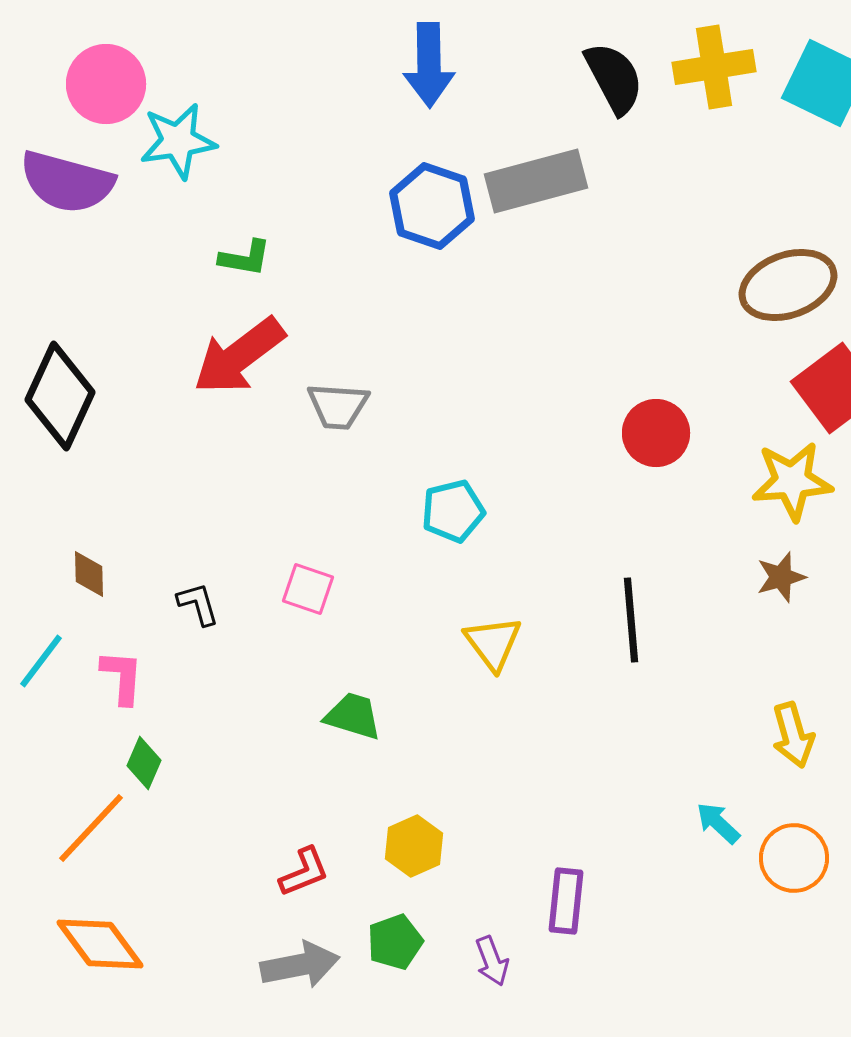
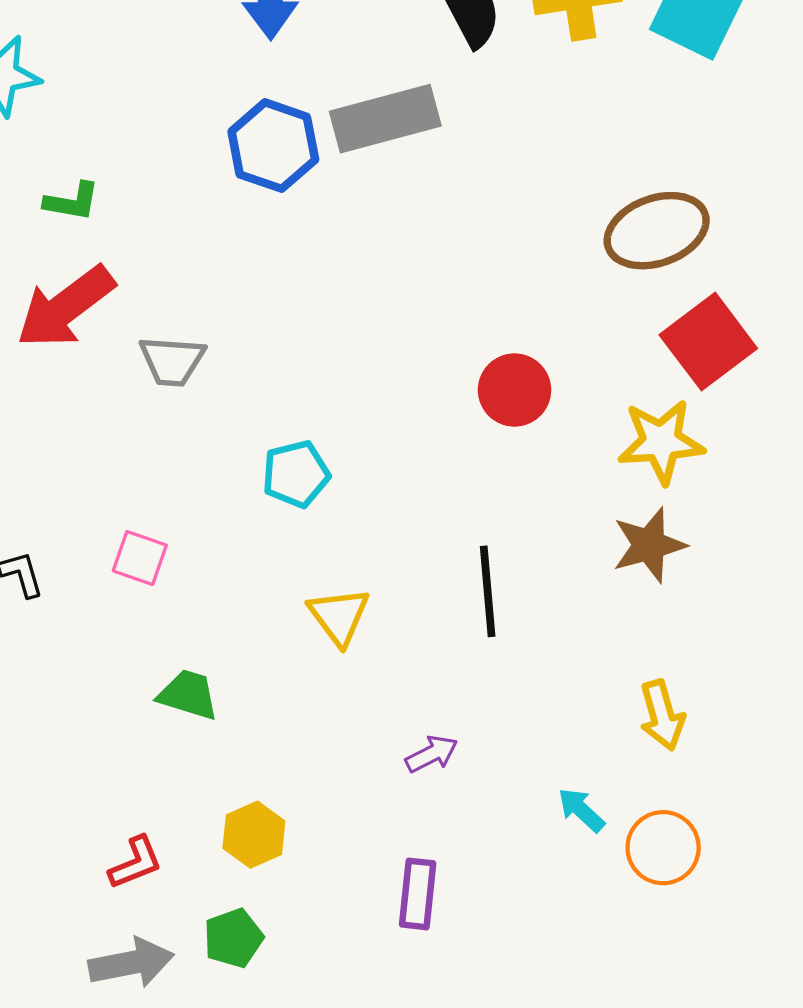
brown star: (781, 577) -> (649, 545), size x1.4
purple arrow: (492, 961) -> (432, 754), moved, turned -96

